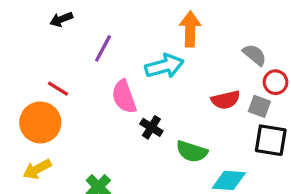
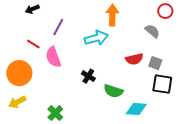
red circle: (276, 82) -> (165, 11), moved
red line: (58, 89) -> (33, 44), moved
pink semicircle: (124, 97) -> (53, 57), moved

